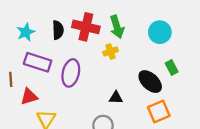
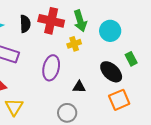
cyan circle: (160, 32) -> (110, 31), moved
purple ellipse: (71, 73) -> (51, 68), moved

